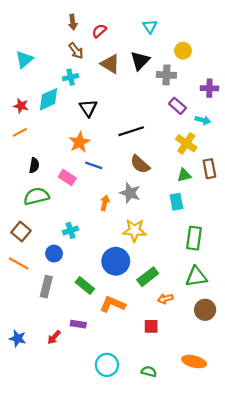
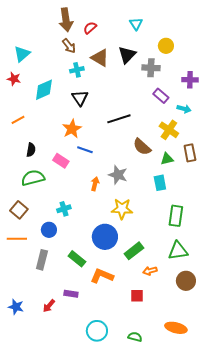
brown arrow: (73, 22) -> (66, 20), size x1.6
cyan cross: (71, 77) -> (77, 70), moved
red star: (21, 106) -> (14, 79), moved
brown semicircle: (140, 164) -> (142, 147), moved
orange line: (19, 263) -> (17, 239), turned -30

